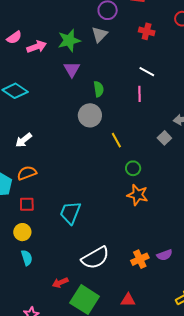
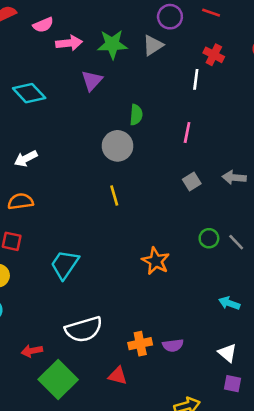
purple triangle: (72, 69) -> (92, 81), moved
white line: (147, 72) -> (196, 79), moved, turned 56
gray square: (164, 138) -> (192, 182), moved
yellow line: (116, 140) -> (114, 196), moved
green circle: (133, 168) -> (209, 238), moved
red triangle: (128, 300) -> (118, 376), moved

